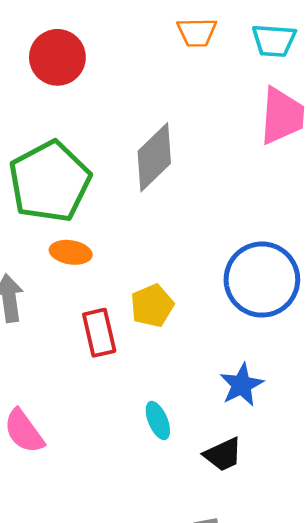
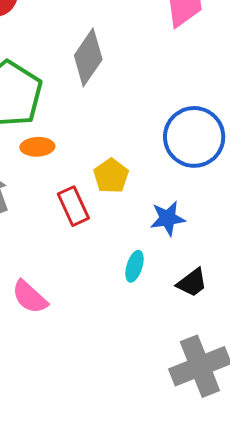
blue star: (242, 385) -> (168, 218), moved, turned 30
cyan ellipse: (158, 420) -> (134, 266), turned 52

